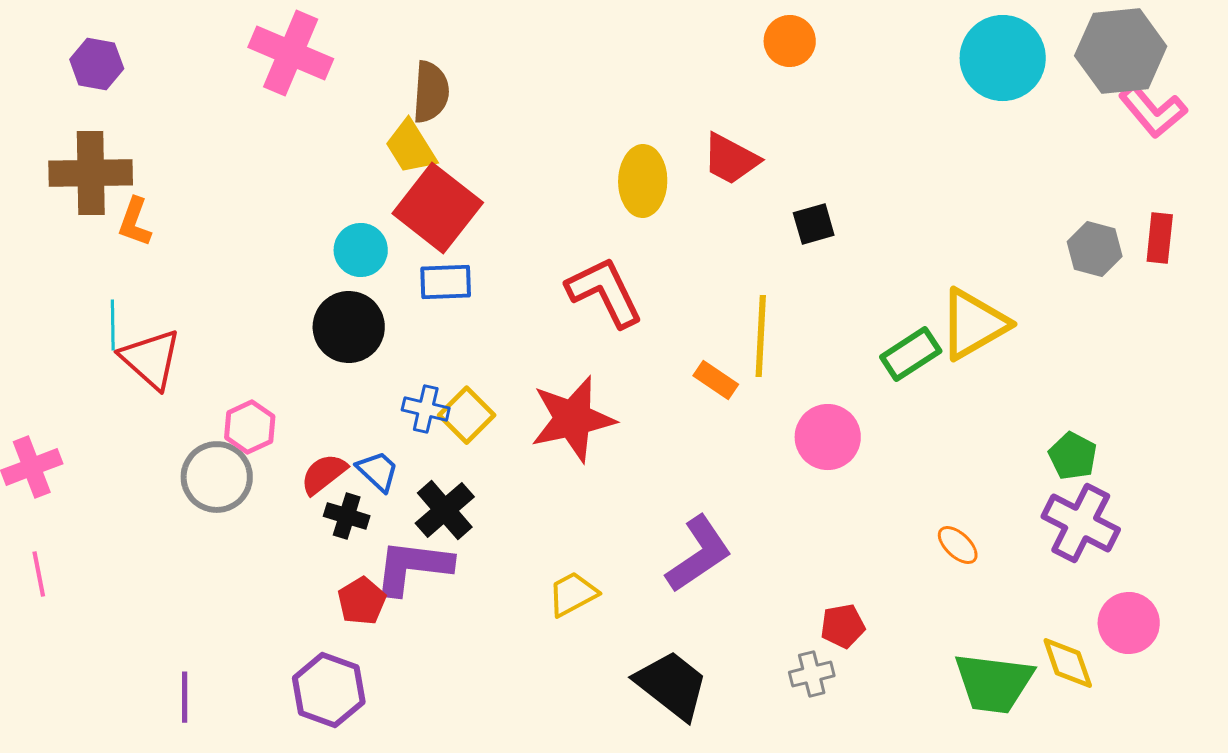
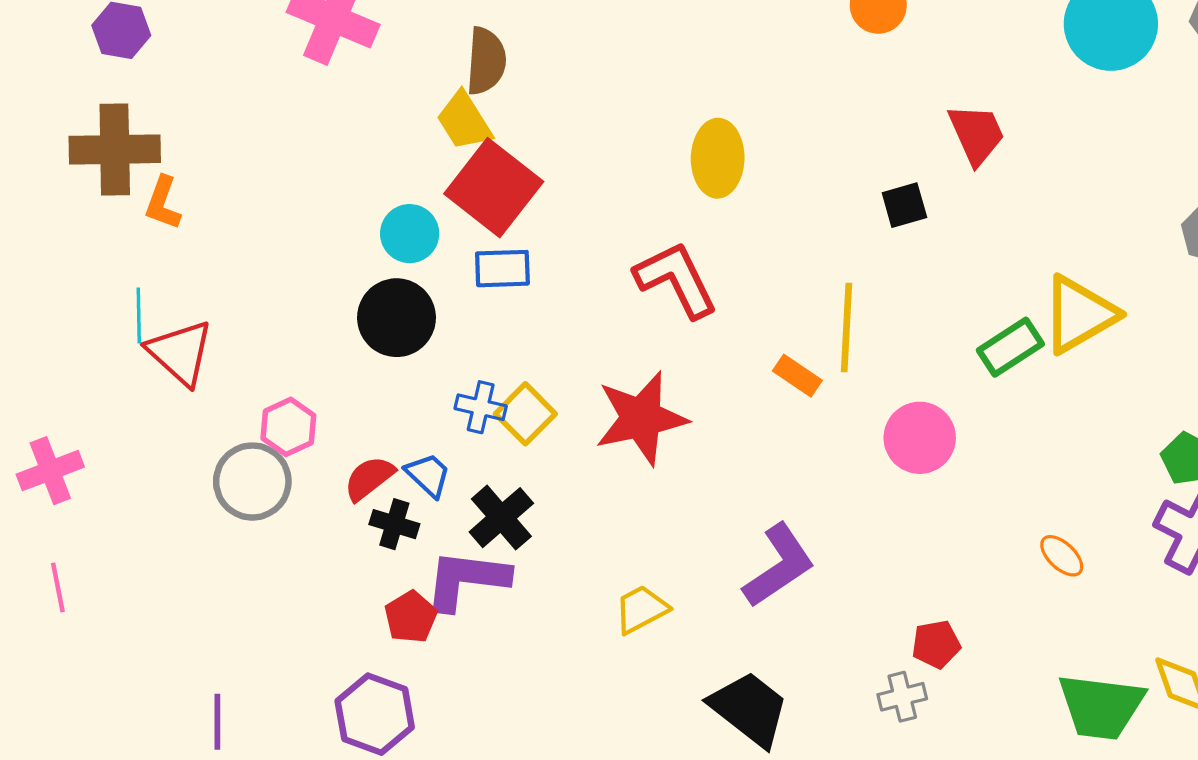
red trapezoid: (731, 159) -> (977, 134), moved, turned -142

